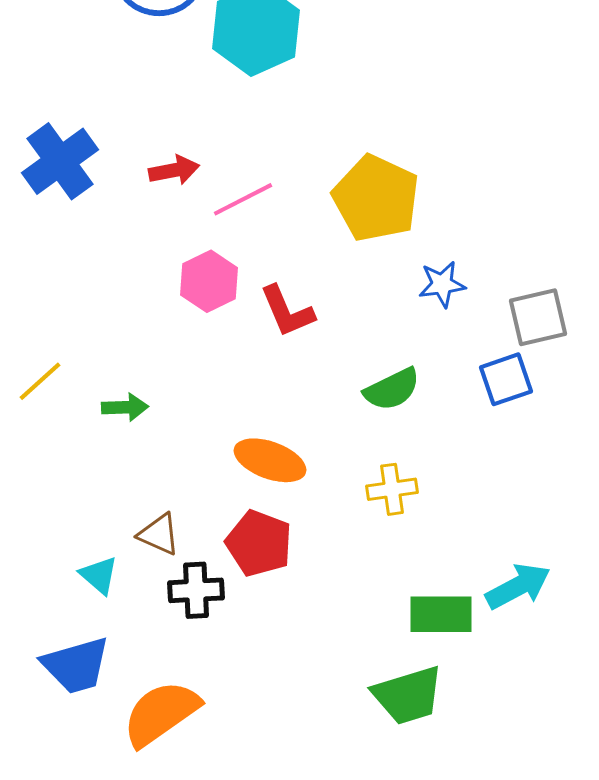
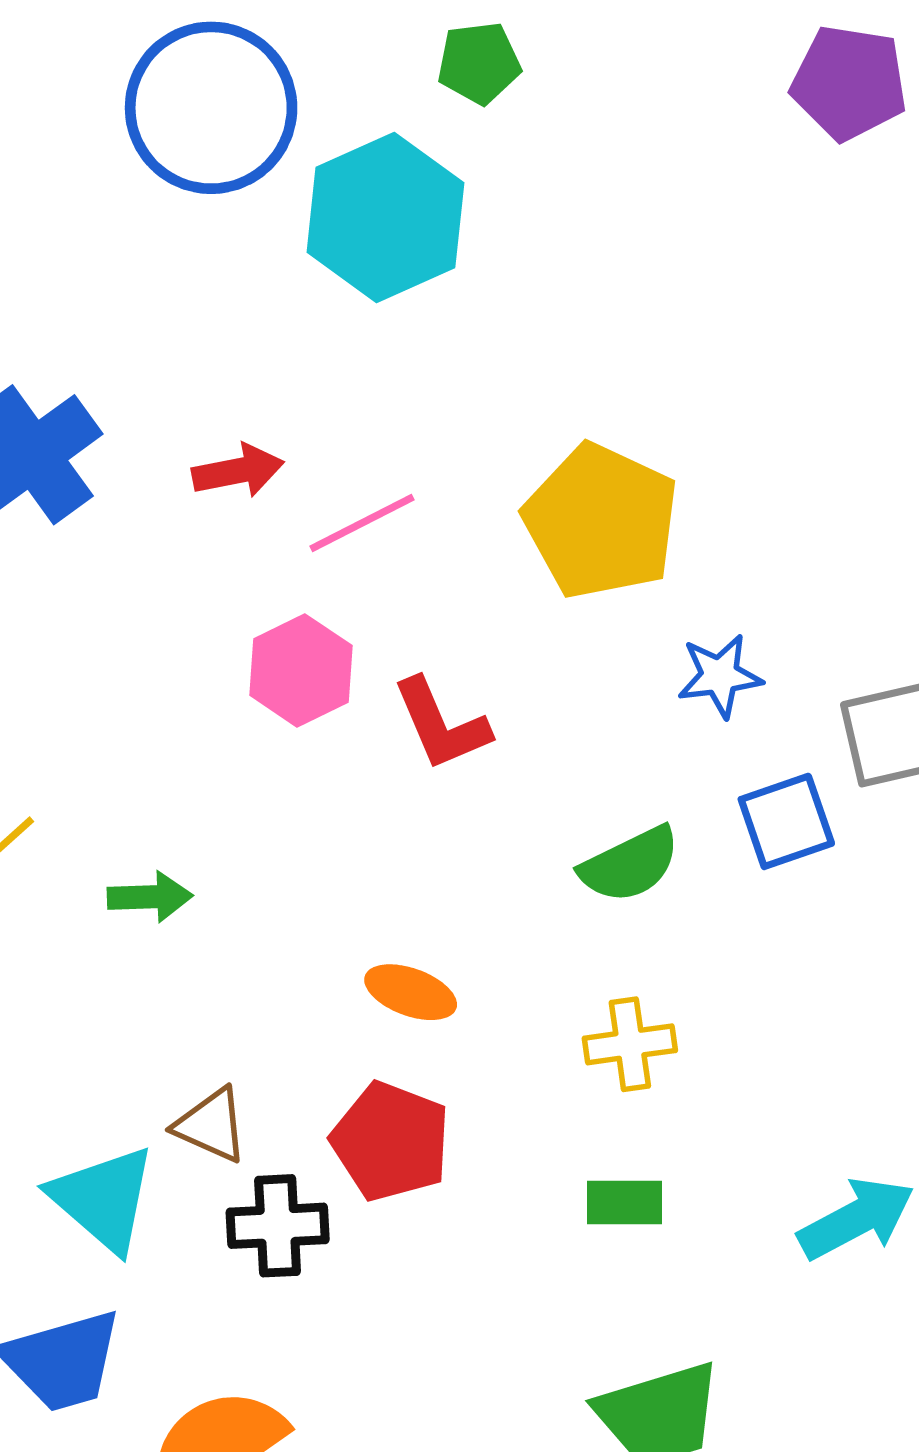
blue square: (506, 379) -> (786, 821), moved
orange ellipse: (270, 460) -> (411, 992), size x0.7
cyan triangle: (99, 575) -> (103, 1199), size x1.6
green rectangle: (441, 614) -> (625, 1202), moved, size x0.7

